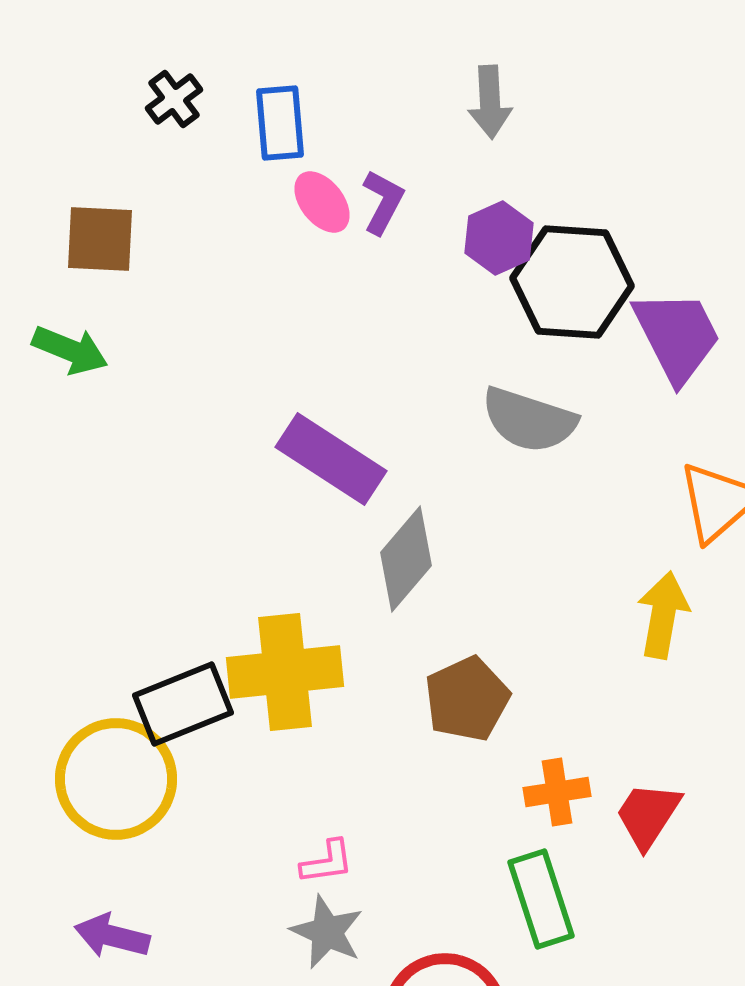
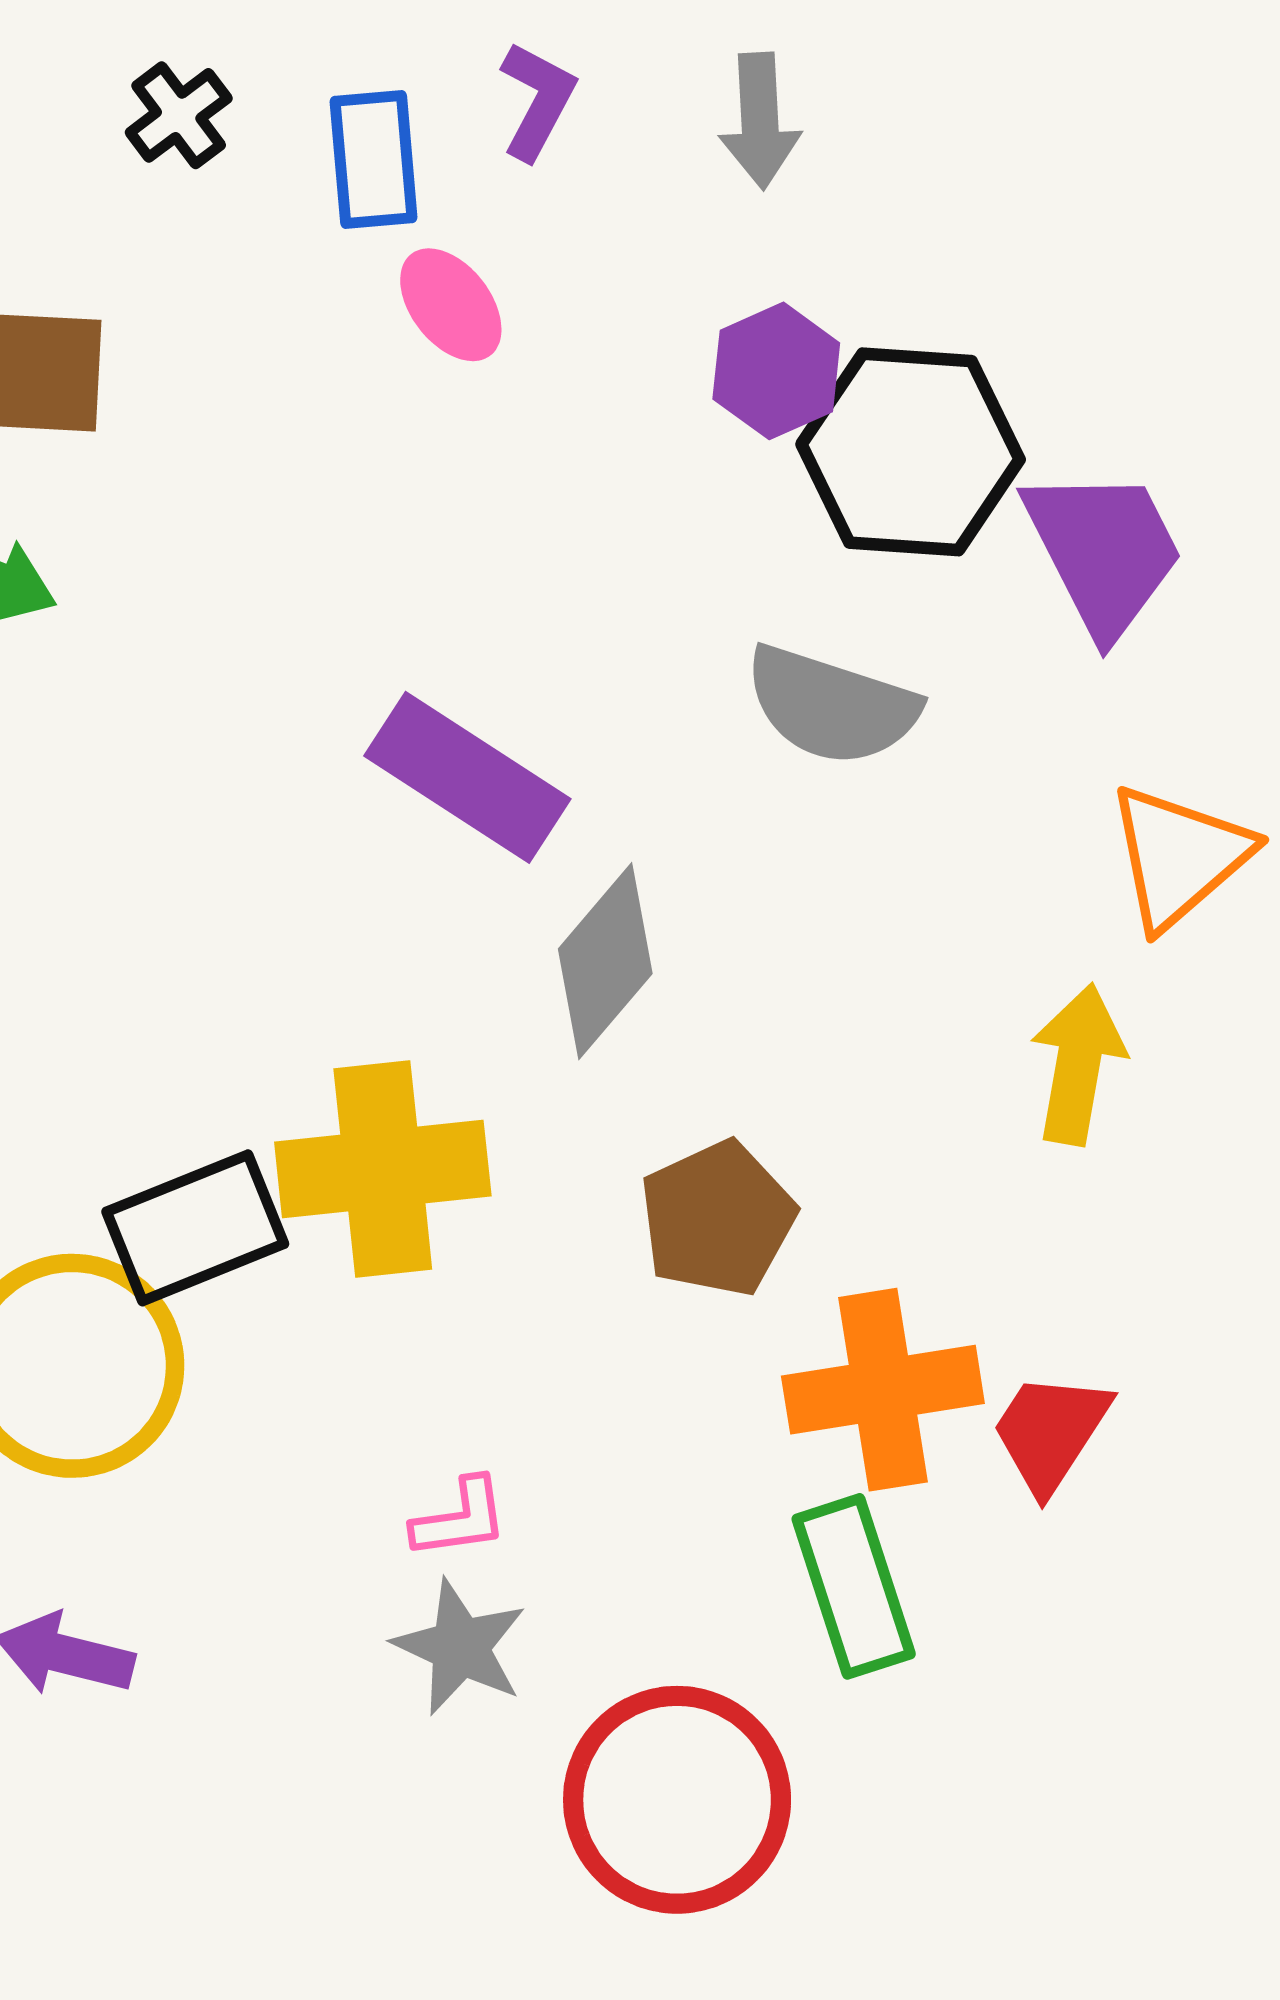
purple L-shape: (383, 202) -> (537, 101), moved
orange cross: (557, 792) -> (883, 1390), size x1.6

